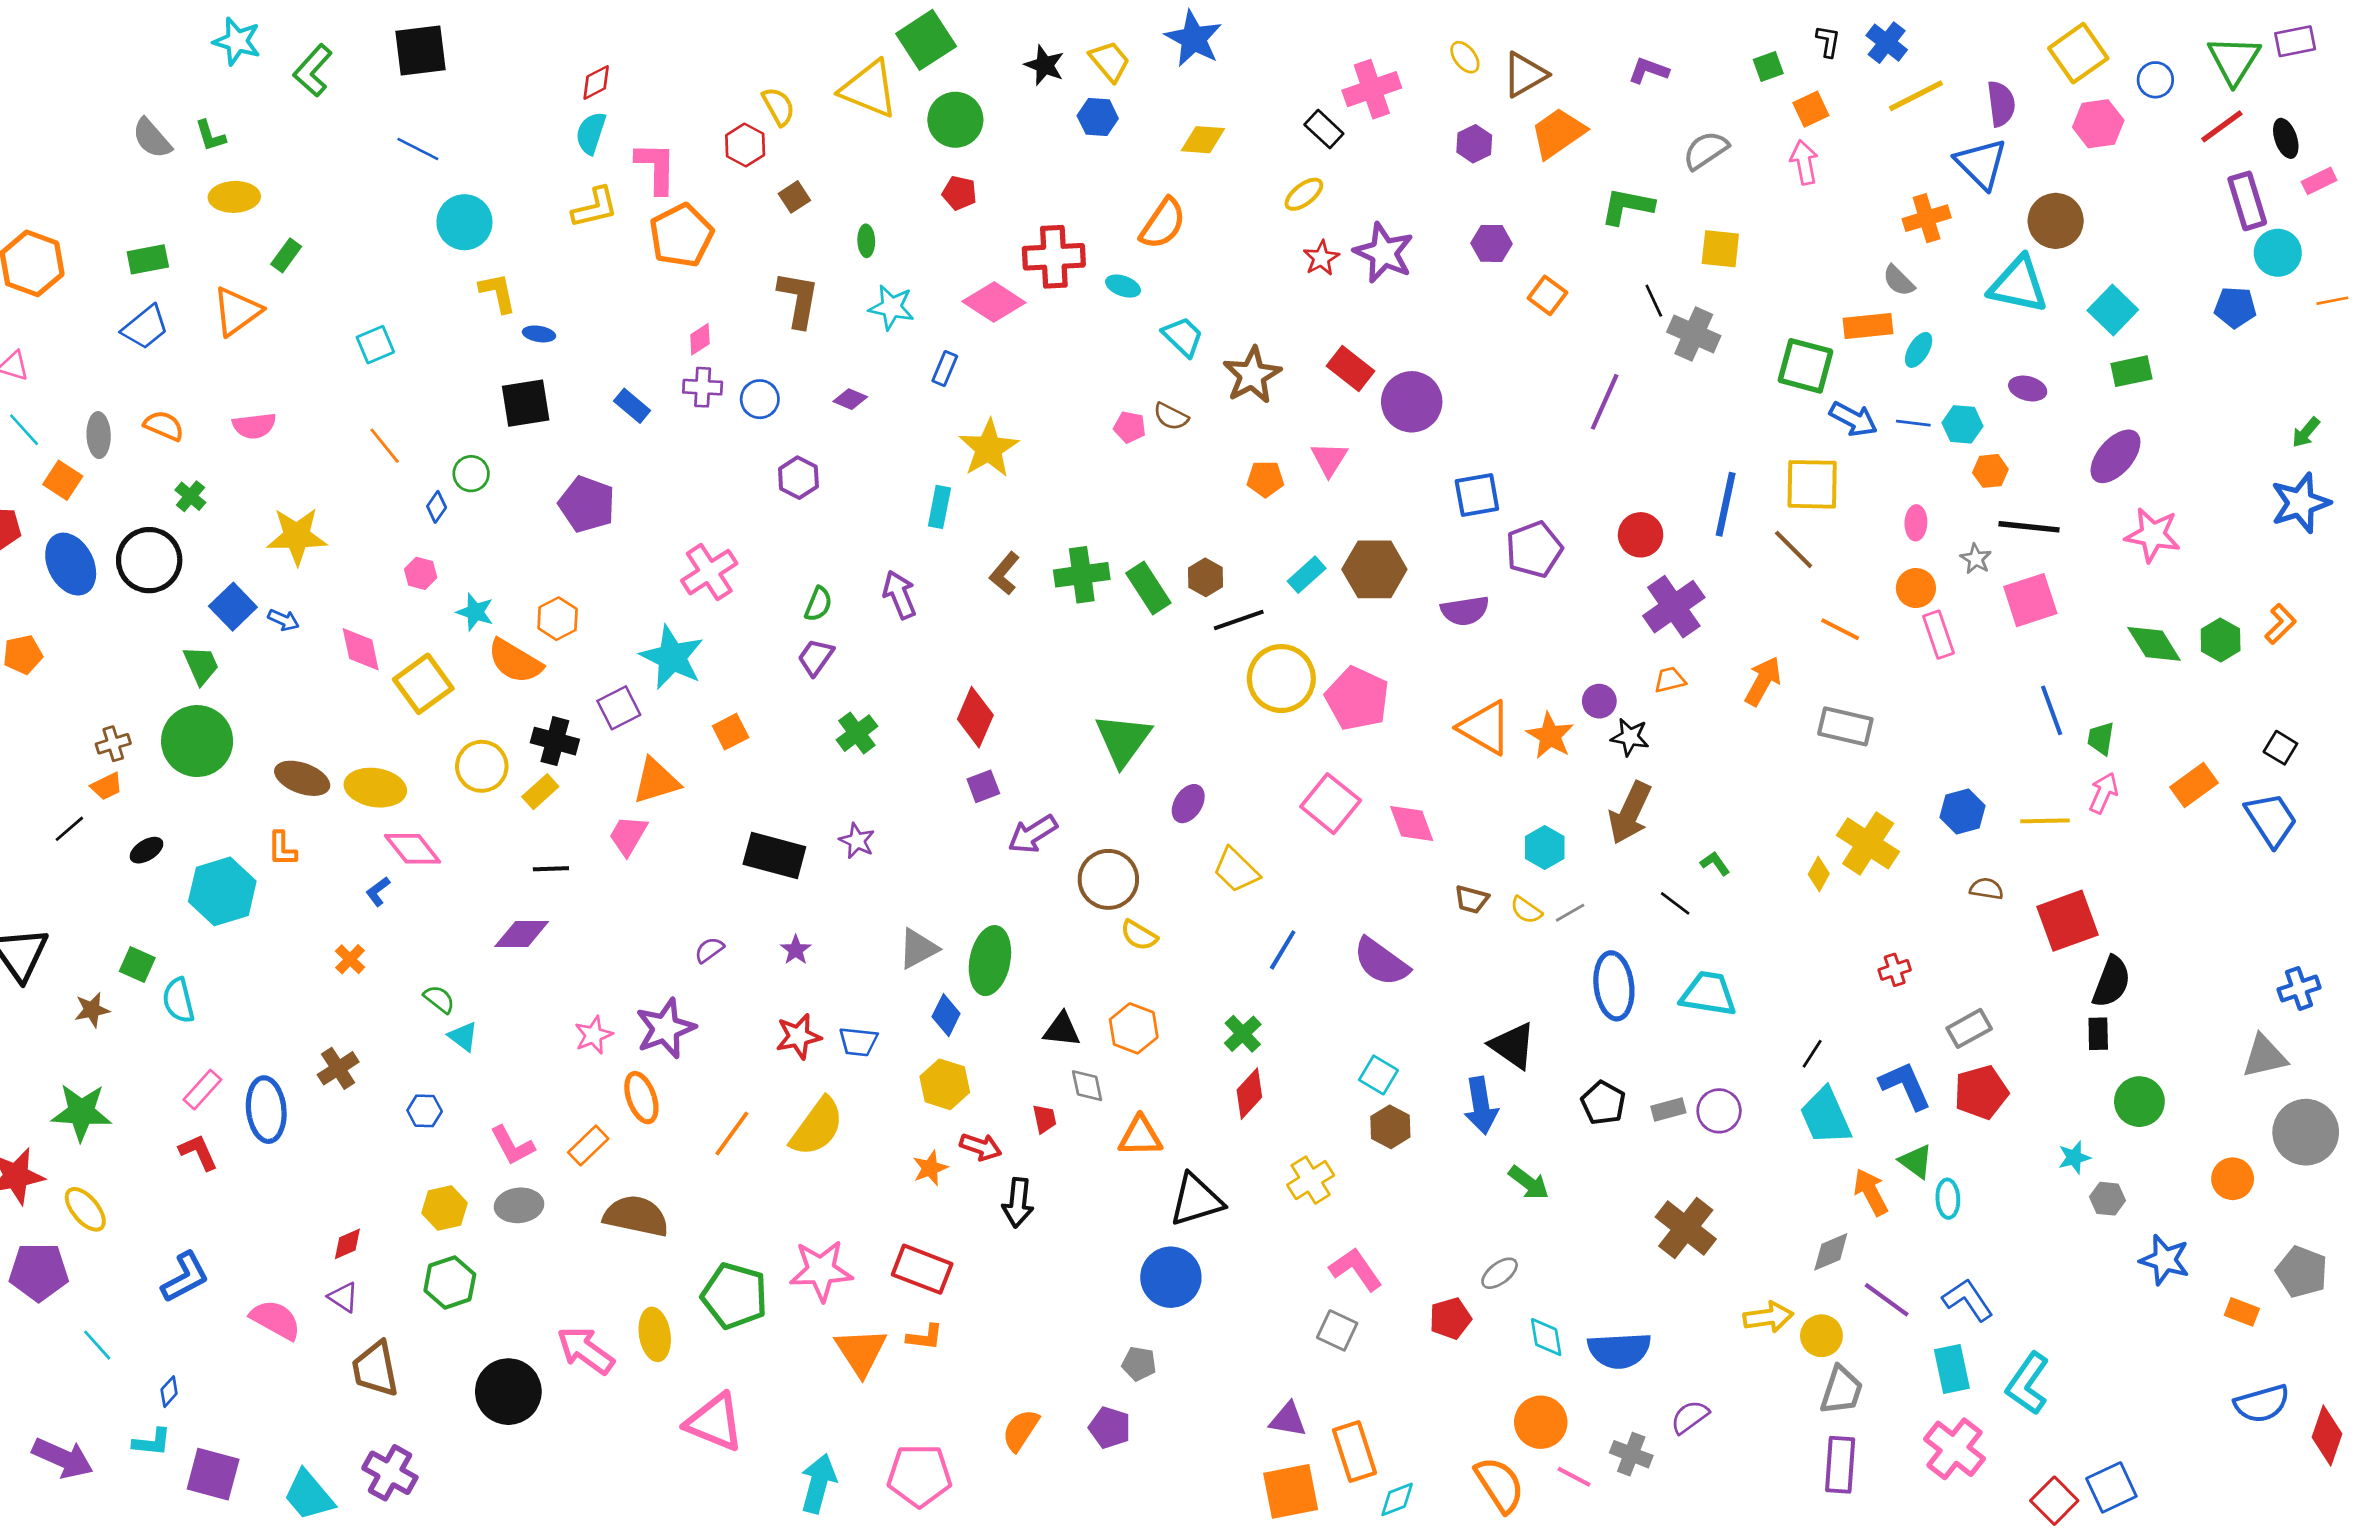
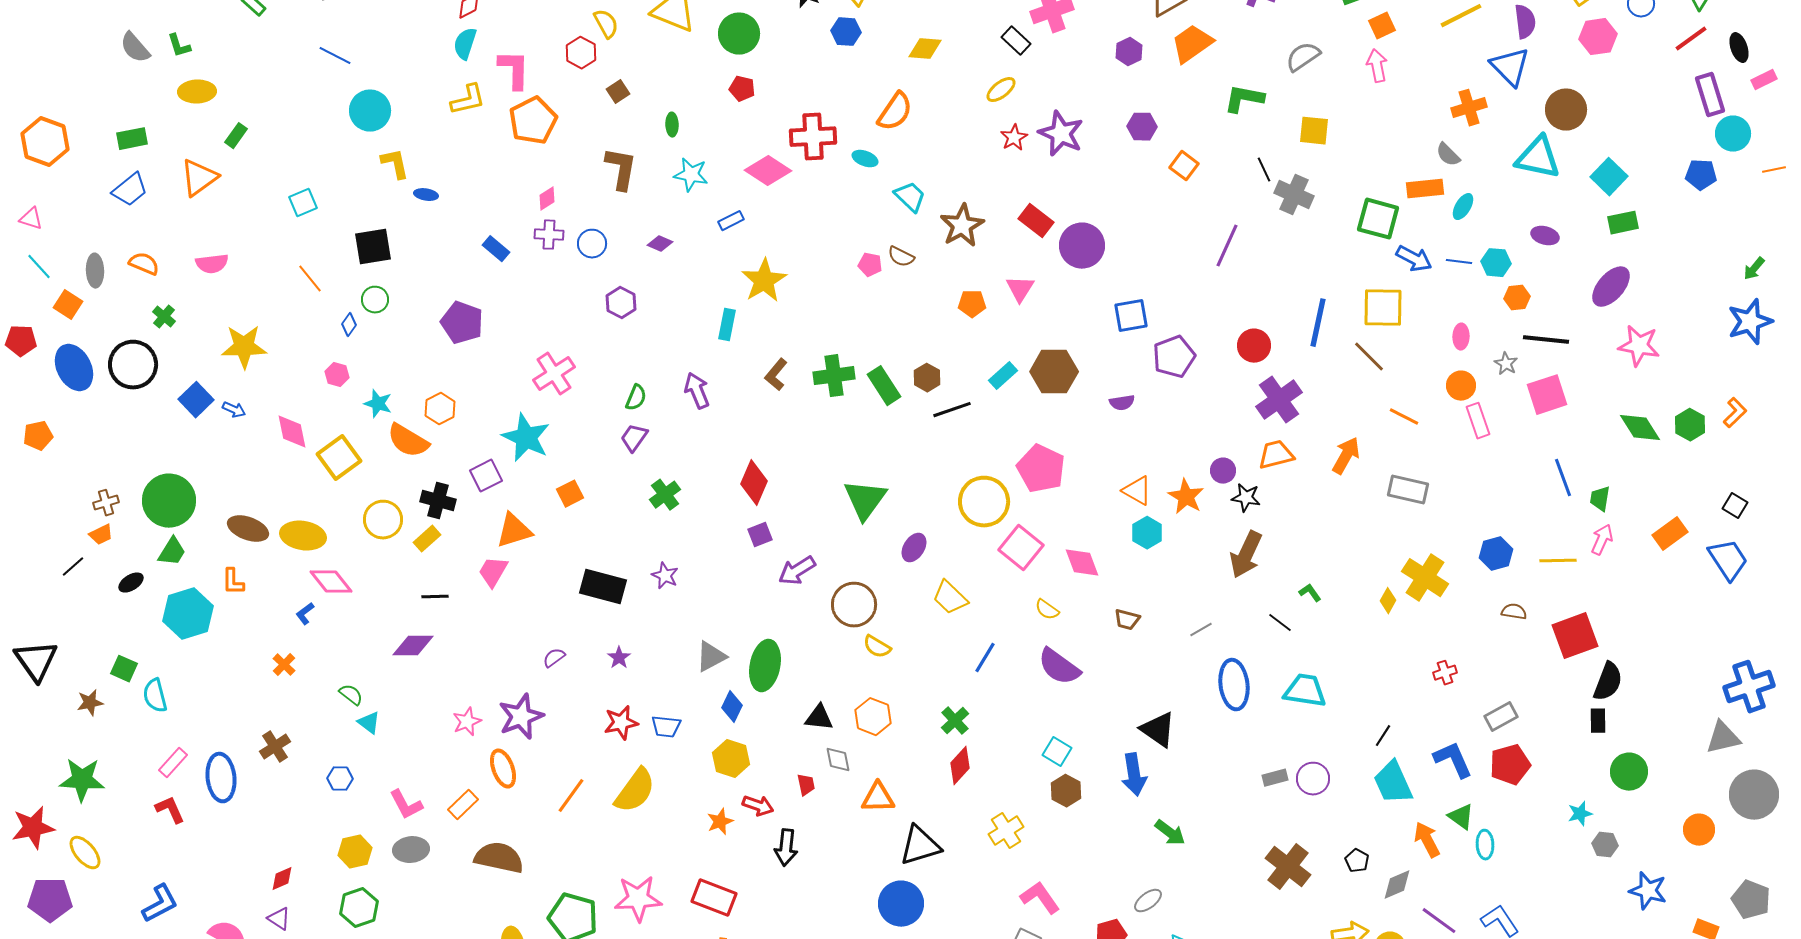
blue rectangle: (945, 369) -> (731, 221), turned 40
black square: (526, 403) -> (373, 247), moved
purple semicircle: (1465, 611) -> (1122, 403), size x0.7
green trapezoid: (201, 665) -> (172, 552), moved, turned 56
yellow circle: (1281, 679) -> (984, 502), moved
orange trapezoid: (1670, 680) -> (1276, 455), size x1.5
orange triangle: (1485, 728) -> (1137, 491), size x0.7
cyan hexagon: (1545, 847) -> (1147, 533), moved
yellow semicircle: (1526, 910) -> (1047, 610), moved
blue cross: (2299, 988) -> (1749, 687), size x1.6
black pentagon: (1603, 1103) -> (1357, 861), moved, size x0.7

